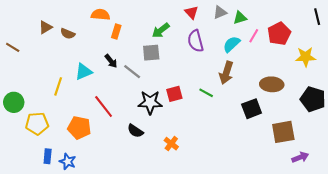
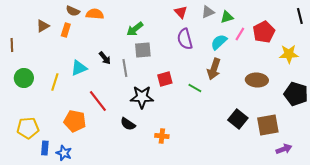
green arrow: (161, 30) -> (135, 29), moved
orange rectangle: (116, 31) -> (66, 30), moved
brown semicircle: (68, 34) -> (73, 11), moved
brown line: (13, 47) -> (12, 45), turned 56
gray line: (132, 72) -> (125, 68), turned 42
red square: (174, 94) -> (165, 79), moved
green circle: (14, 102) -> (24, 78), moved
black square: (252, 109) -> (238, 119), moved, turned -30
yellow pentagon: (37, 123) -> (28, 128), moved
orange cross: (171, 144) -> (162, 136), turned -32

